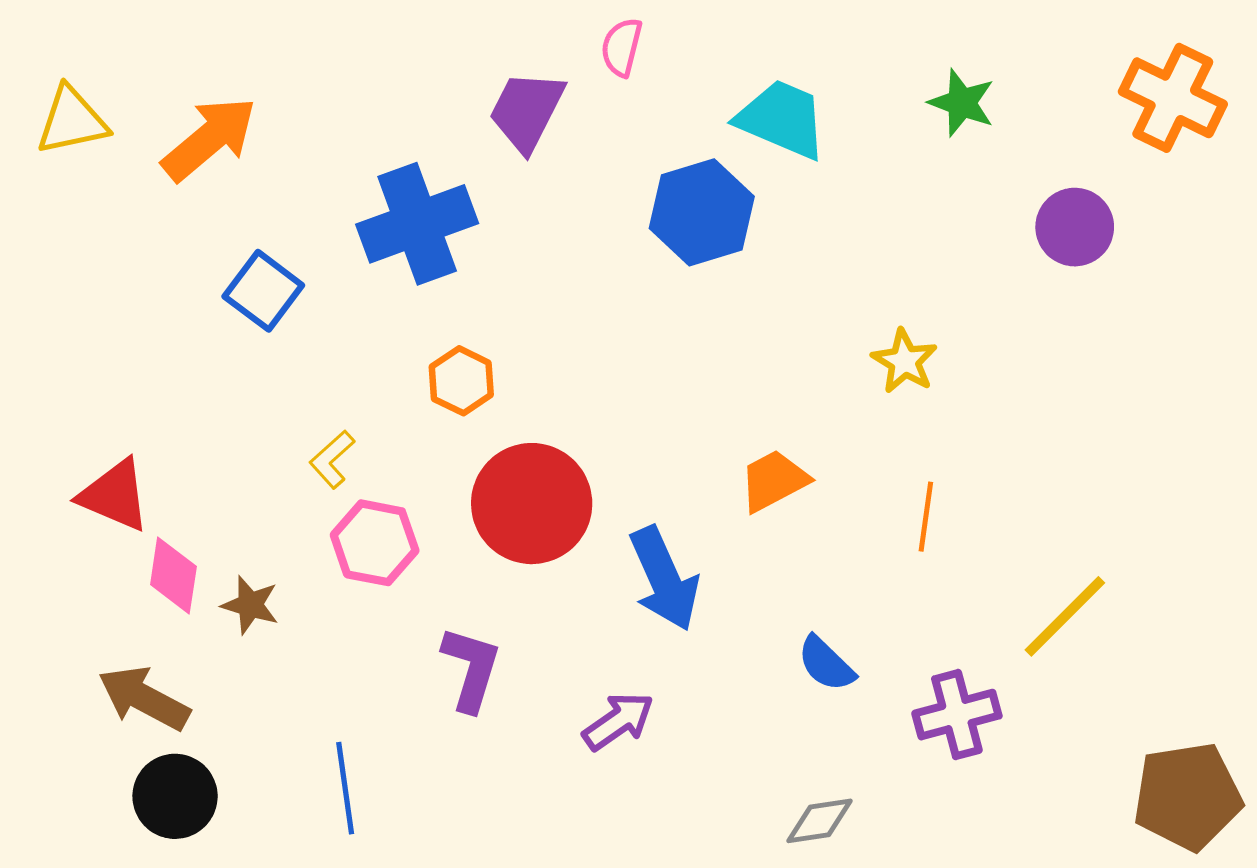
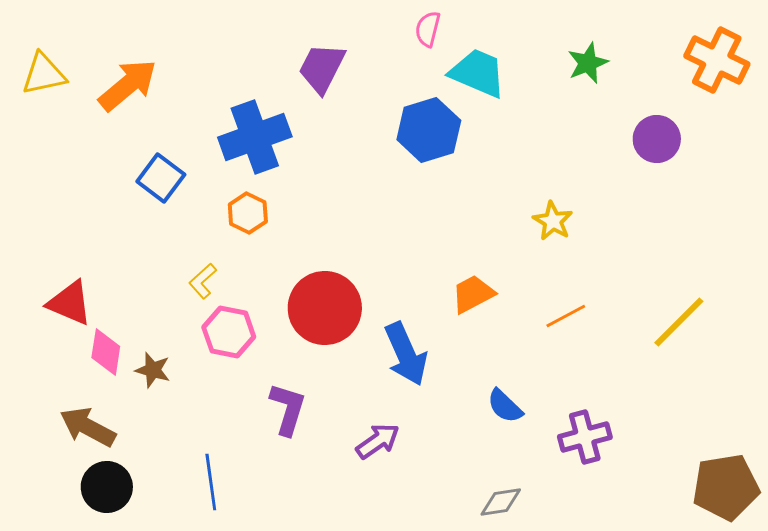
pink semicircle: (622, 47) -> (428, 29), moved
green star: (962, 103) -> (588, 63), turned 30
orange hexagon: (461, 381) -> (248, 213), moved
orange line: (926, 517) -> (566, 316), turned 54
yellow line: (1065, 616) -> (679, 322), moved

